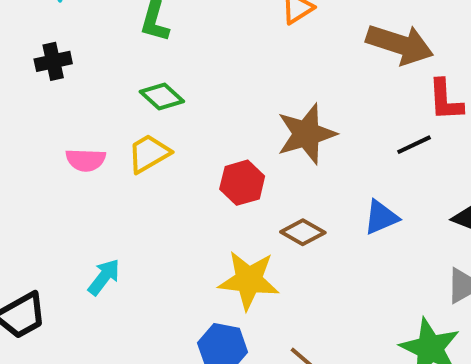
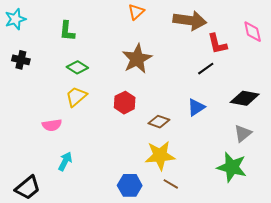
black cross: (53, 61) -> (21, 60), turned 36
brown star: (306, 134) -> (137, 59), moved
pink semicircle: (86, 160) -> (52, 125), moved
yellow star: (249, 280) -> (160, 156), moved

